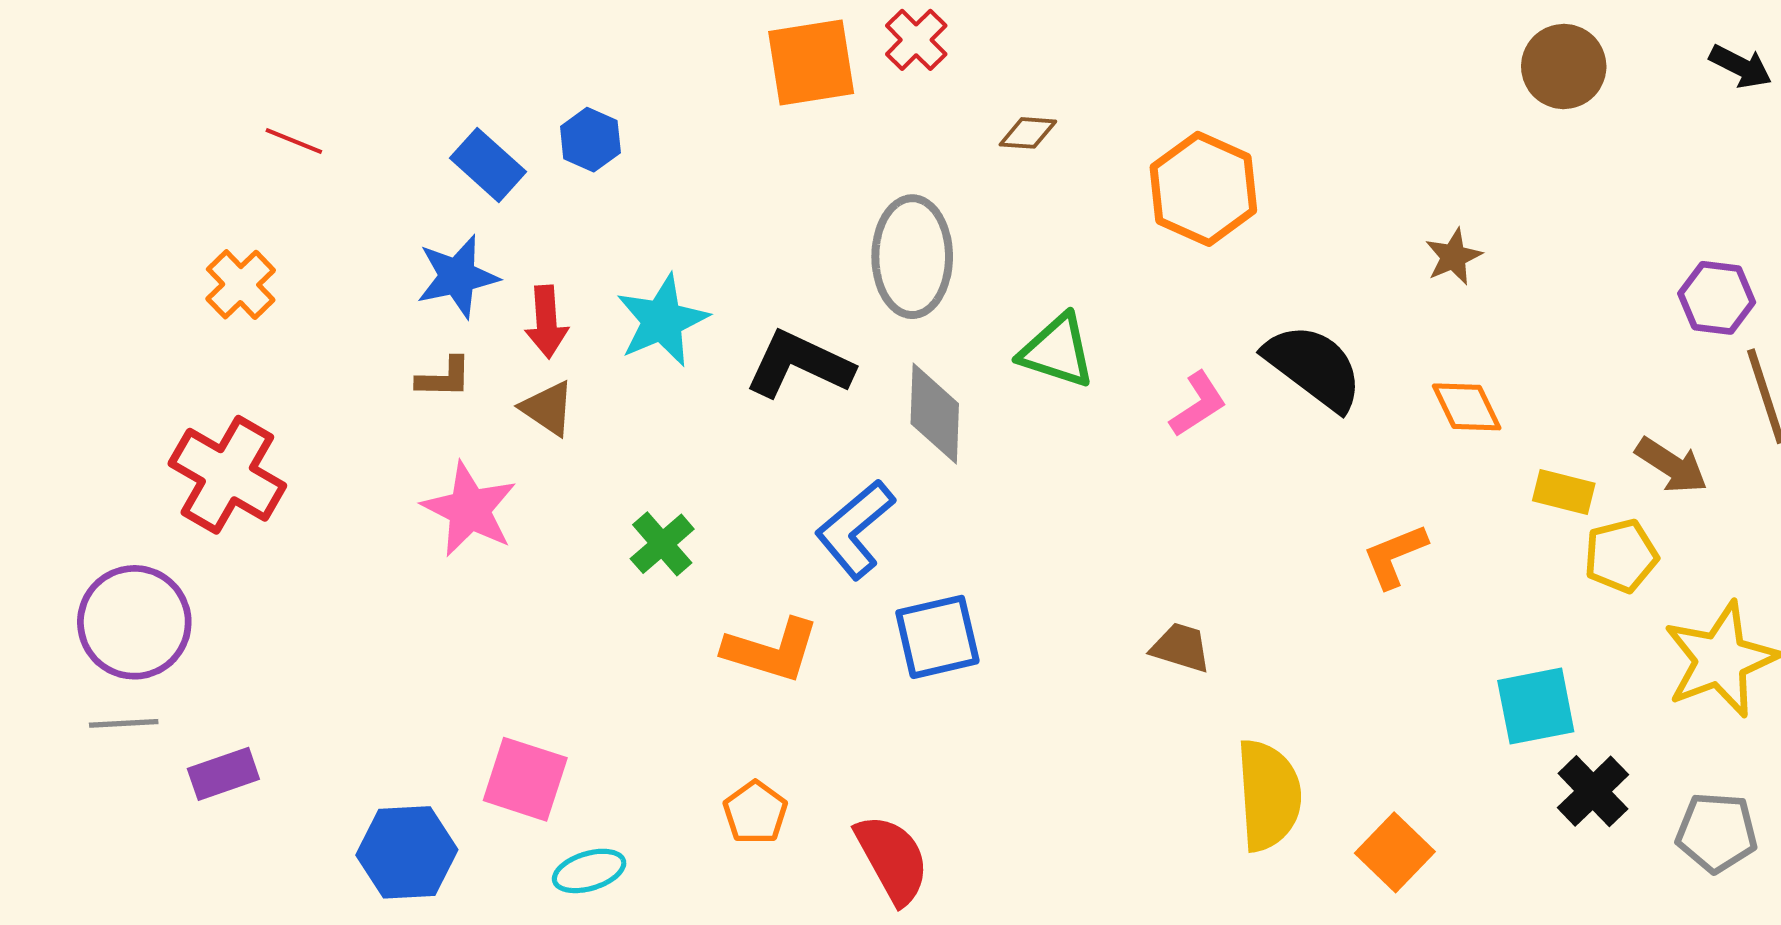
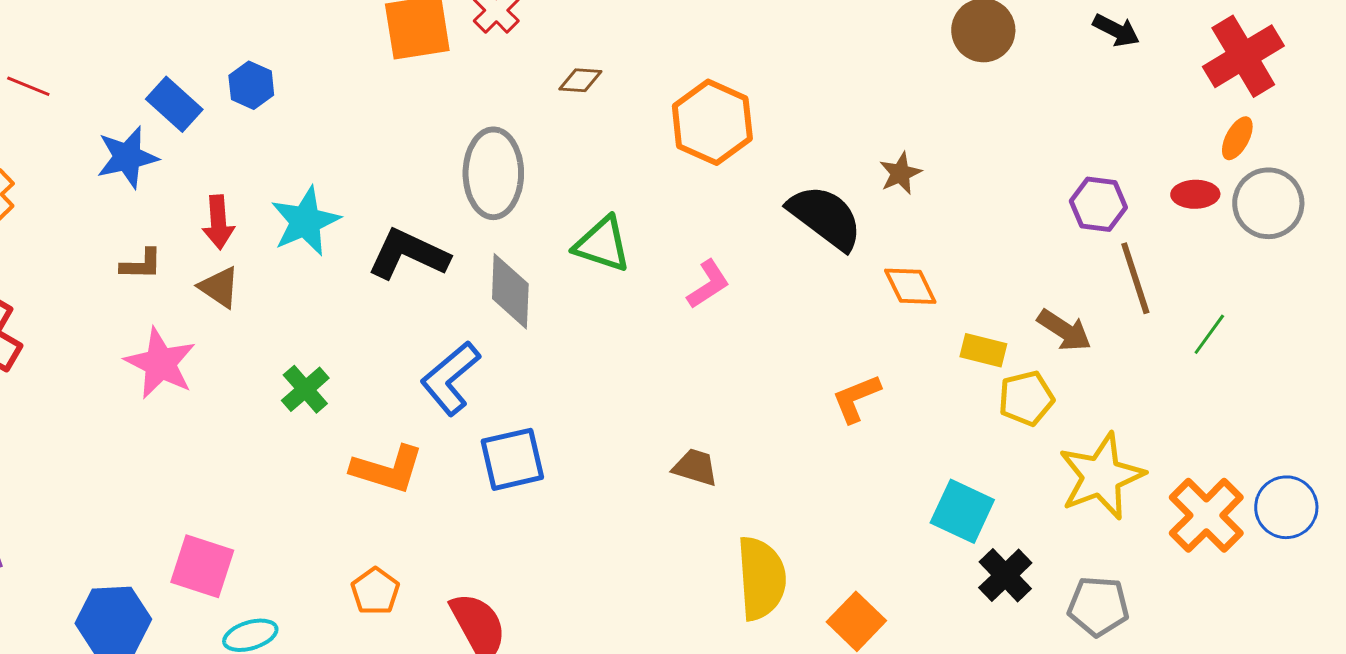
blue star: (457, 277) -> (127, 157), moved
black semicircle: (1314, 367) -> (825, 217), moved
cyan square: (1536, 706) -> (962, 511), turned 36

